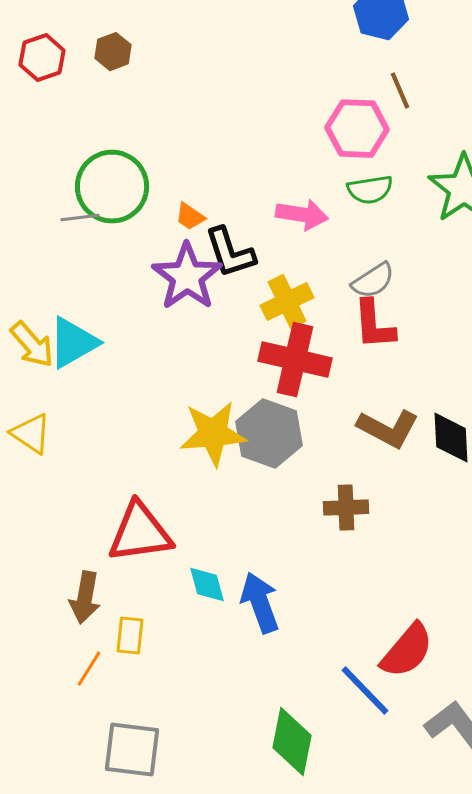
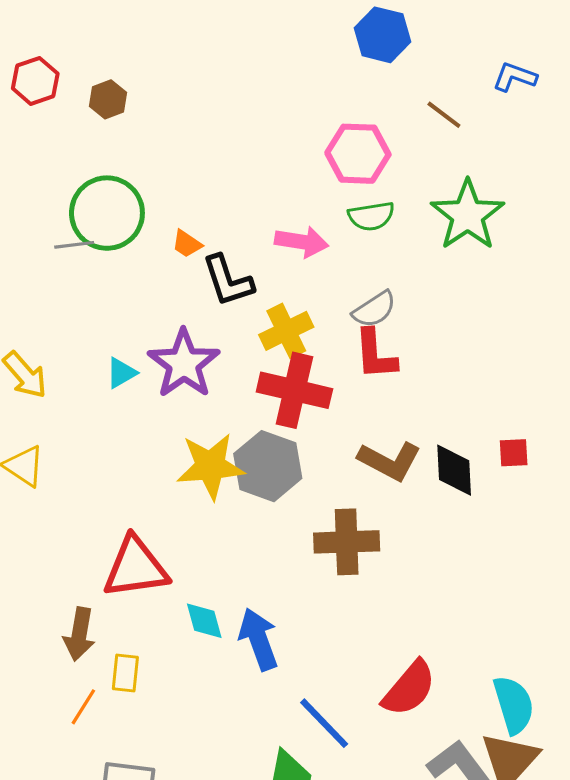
brown hexagon: (113, 52) -> (108, 99), moved
brown line: (400, 91) -> (444, 115), moved, turned -30
purple star: (187, 277) -> (184, 364), moved
cyan triangle: (73, 343) -> (121, 373), moved, size x0.6
brown cross: (346, 508) -> (347, 542), size x1.4
blue line: (365, 691) -> (324, 723), moved

